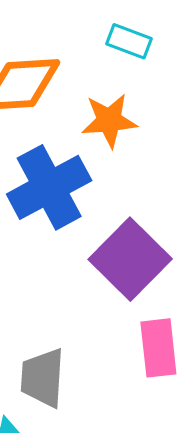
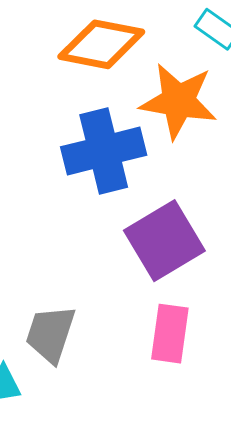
orange star: (109, 120) -> (178, 101), size x1.4

